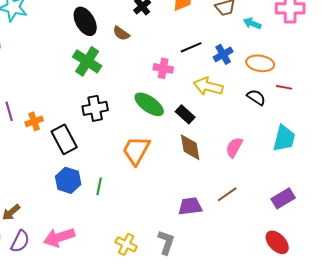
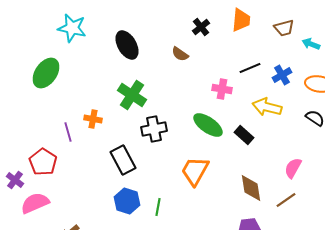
black ellipse: (85, 21) -> (127, 45), moved
green cross: (87, 61) -> (132, 95), moved
orange cross: (34, 121) -> (93, 119), moved, turned 30
brown diamond: (190, 147) -> (251, 188), moved
brown line: (227, 194) -> (286, 200), moved

